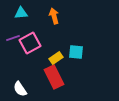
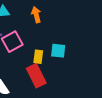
yellow rectangle: (56, 58) -> (38, 57), turned -48

